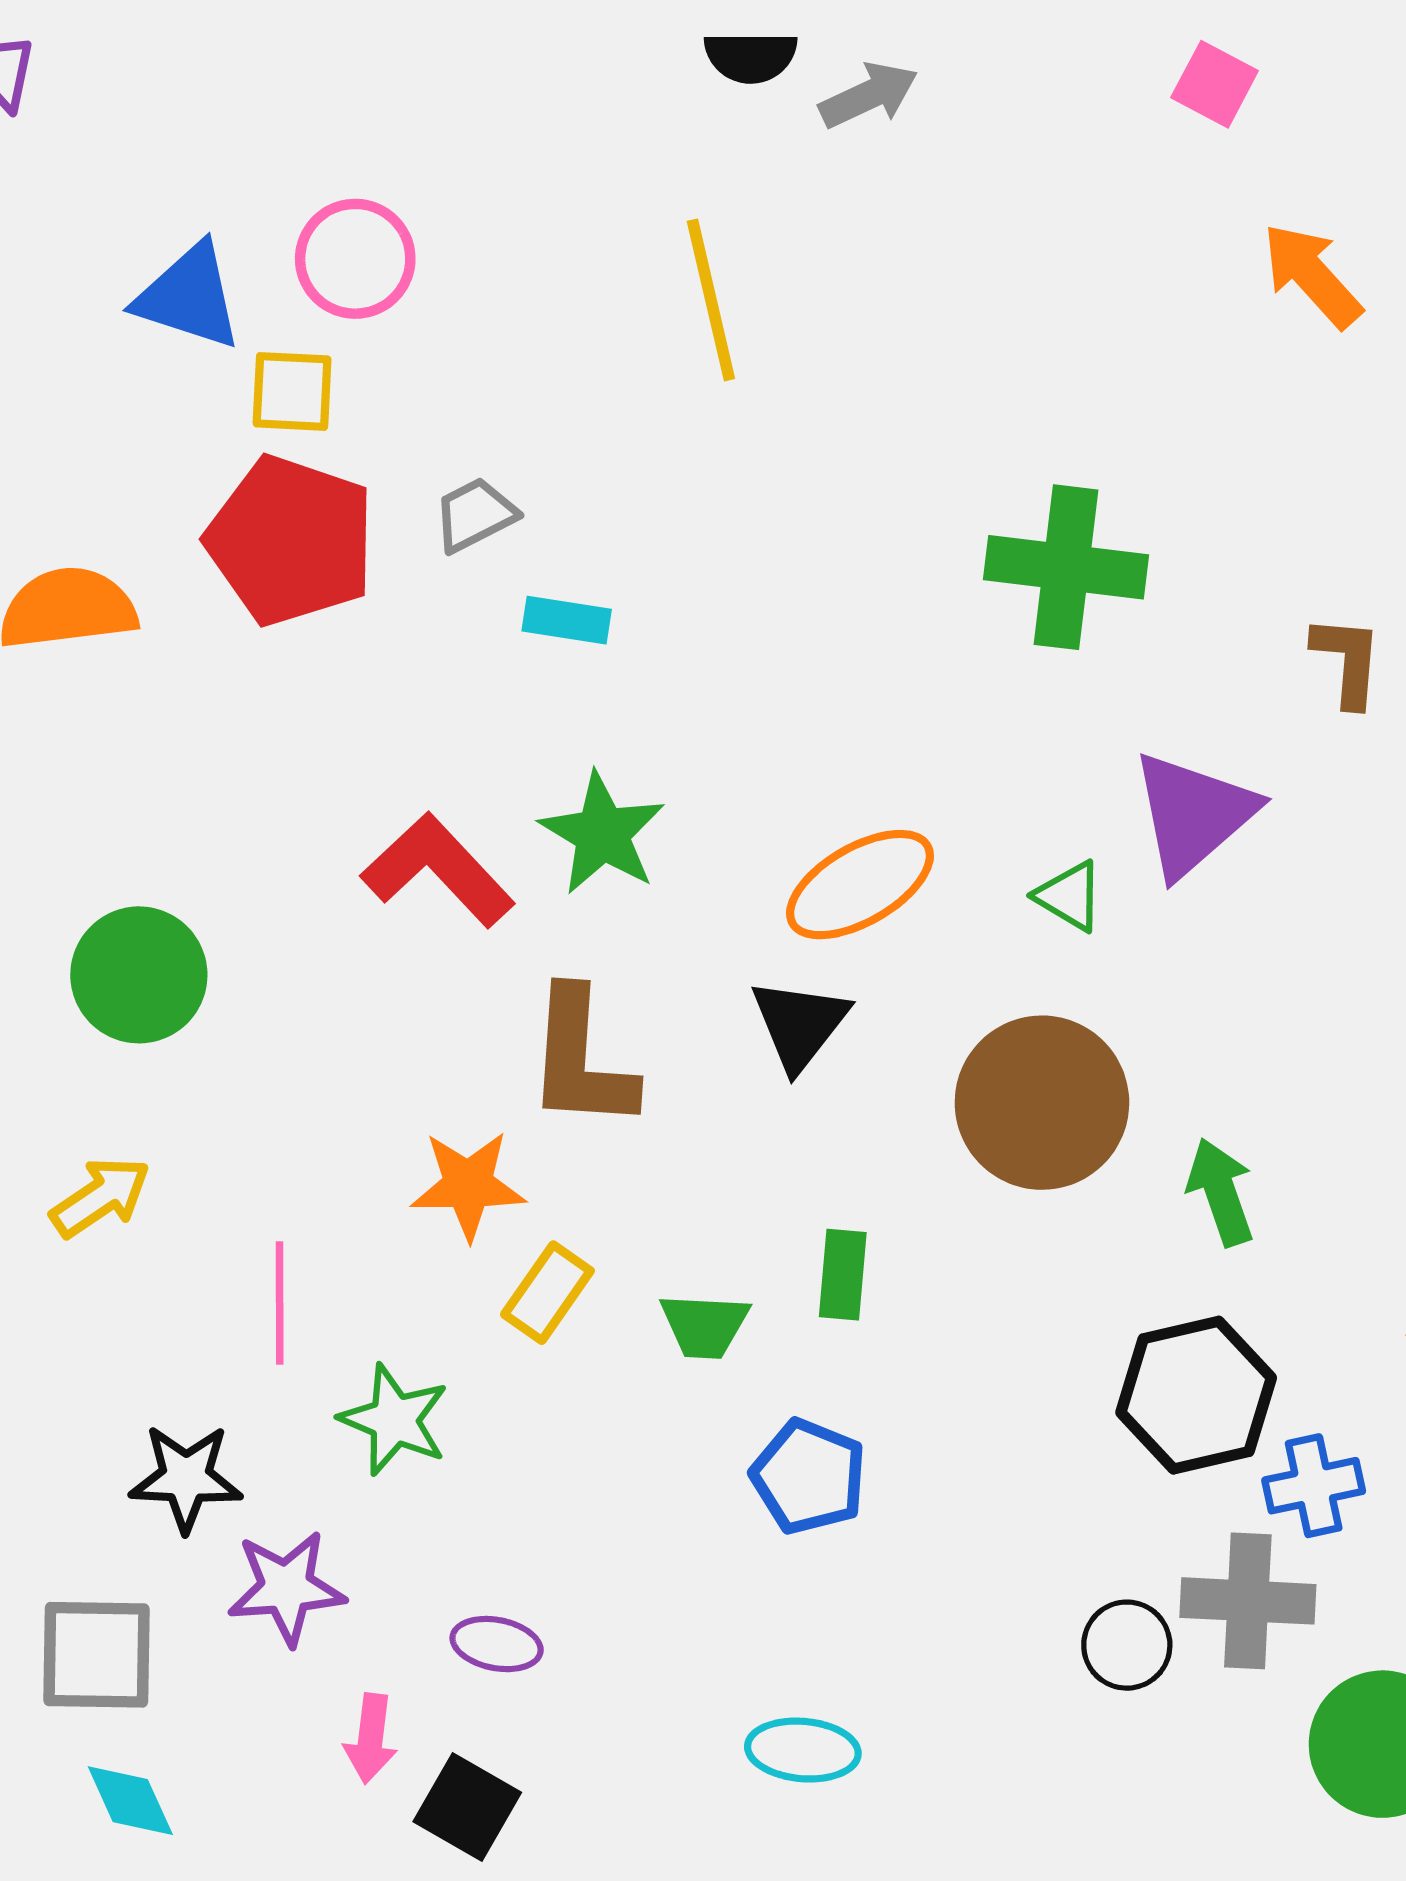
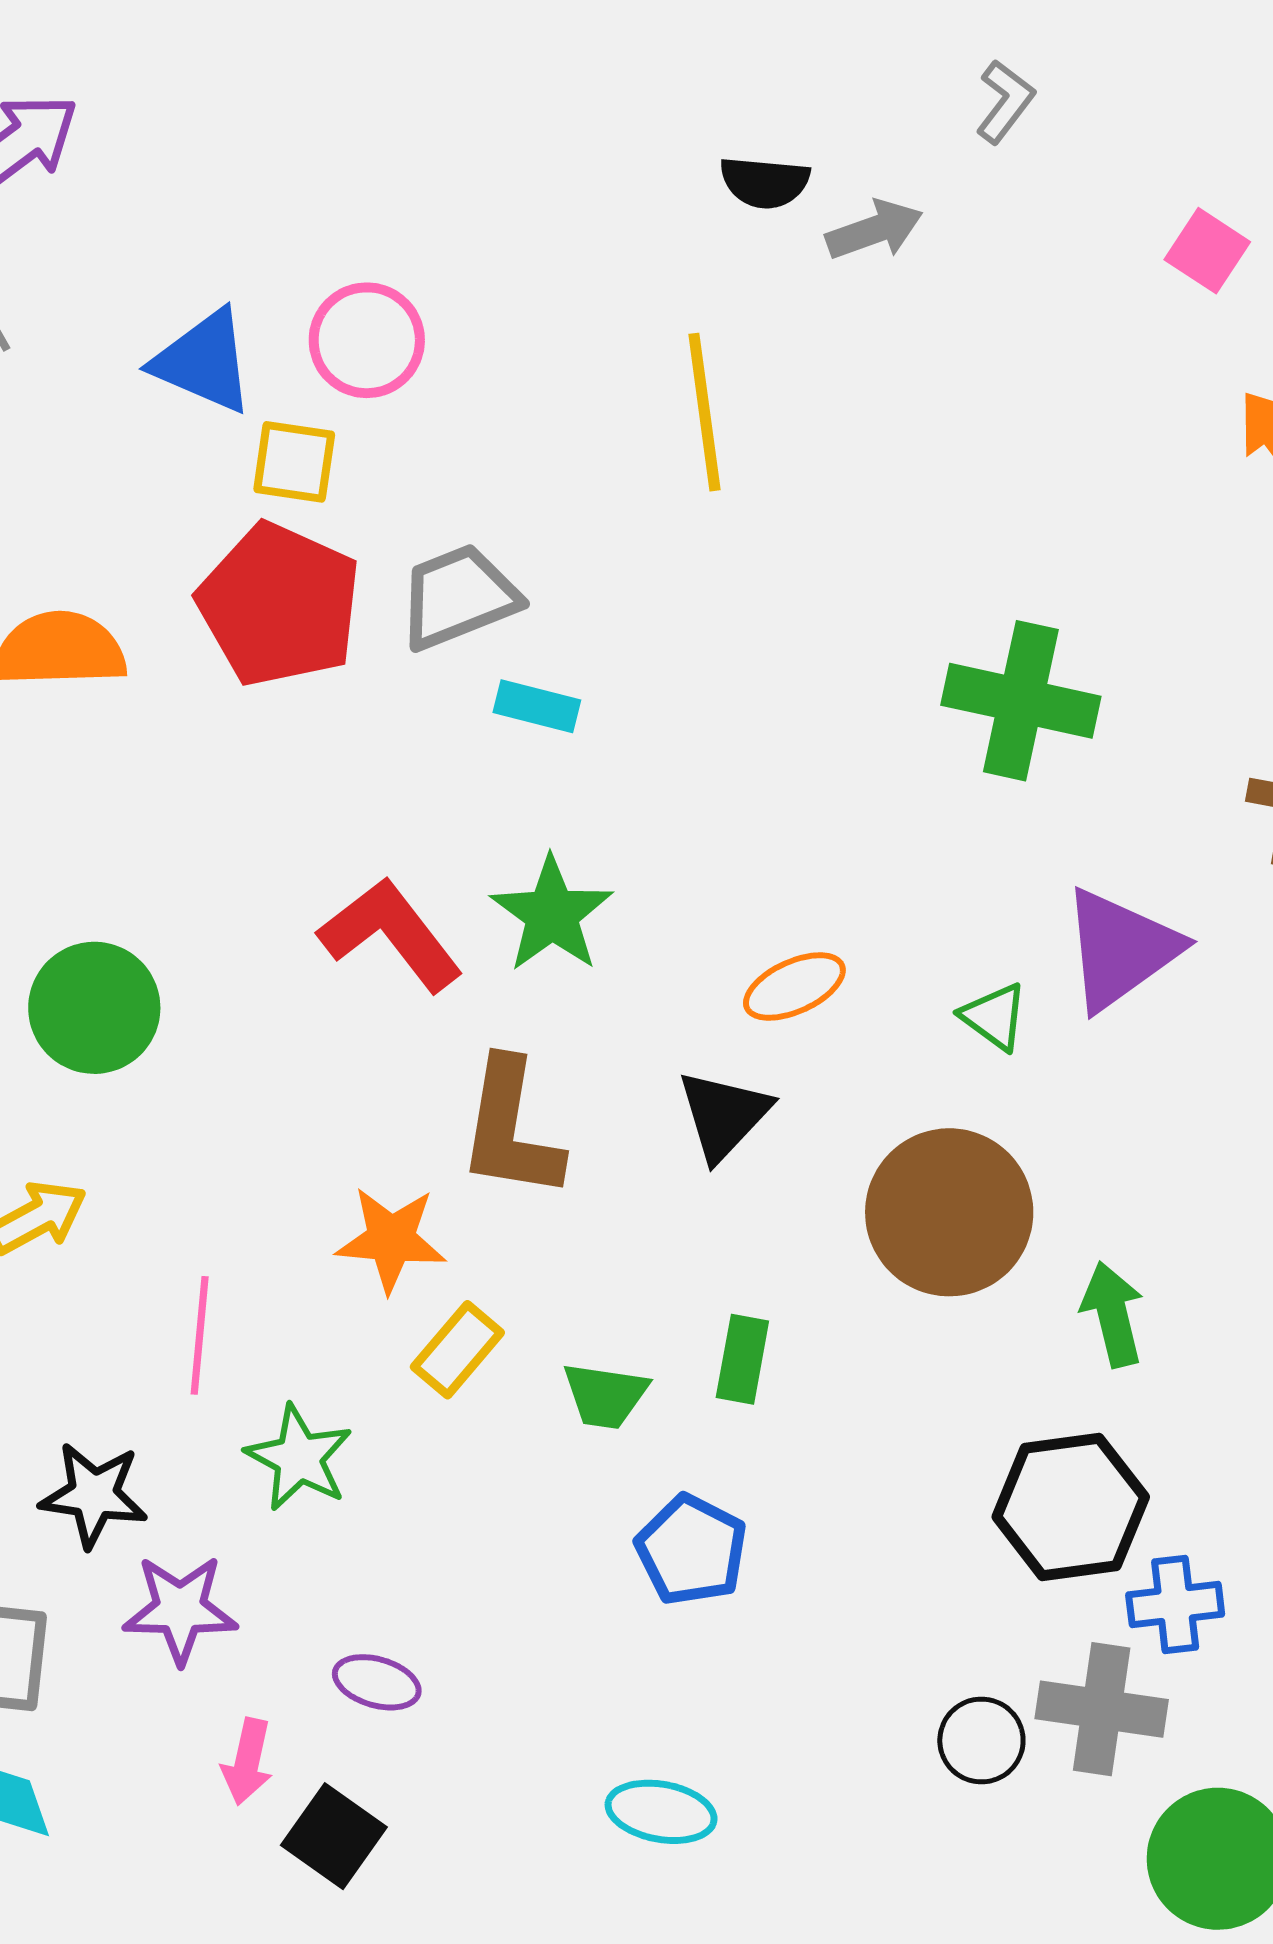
gray trapezoid: (475, 515) -> (458, 597), size x1.5
orange ellipse: (860, 885) -> (794, 987), size x0.7

